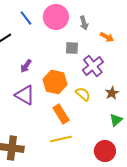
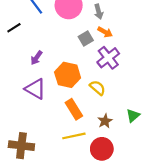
orange arrow: (107, 37) -> (105, 32), moved
gray square: (72, 48) -> (86, 38), turned -32
brown star: (112, 93) -> (105, 121), moved
red circle: (105, 151) -> (102, 149), moved

